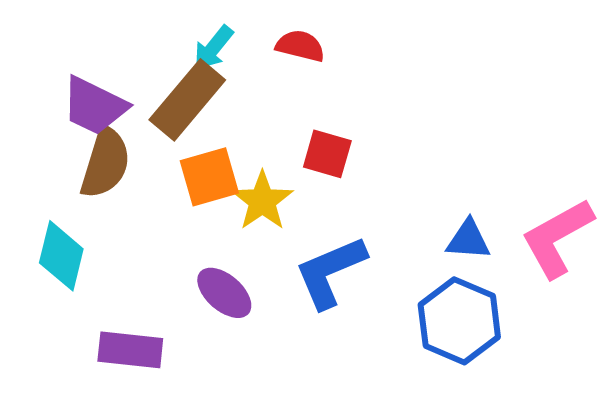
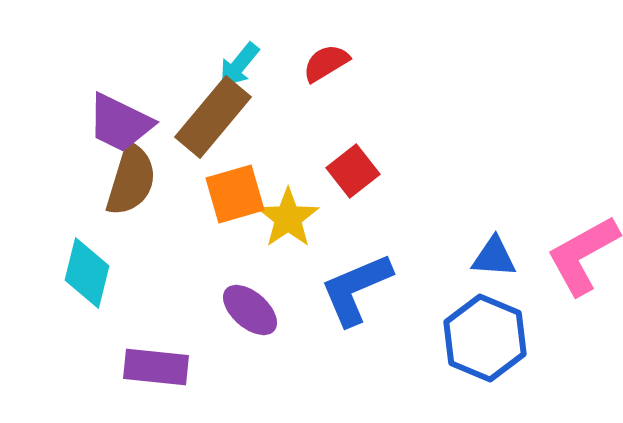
red semicircle: (300, 46) -> (326, 63), turned -45
red square: (327, 154) -> (353, 171), turned 36

